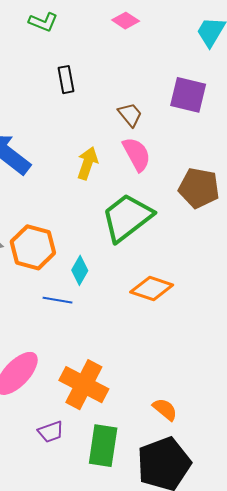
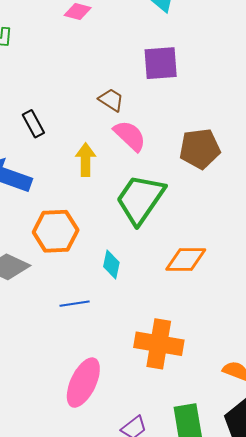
black rectangle: (66, 80) -> (33, 124), moved
orange hexagon: (33, 247) -> (56, 231), moved
blue line: (57, 300) -> (75, 304), moved
orange cross: (84, 385) -> (159, 344), moved

